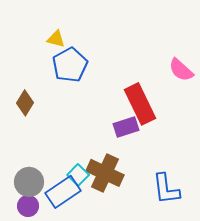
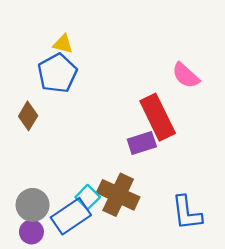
blue pentagon: (70, 65) -> (57, 73), moved
pink semicircle: (181, 70) -> (186, 75), moved

